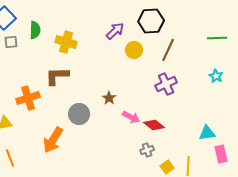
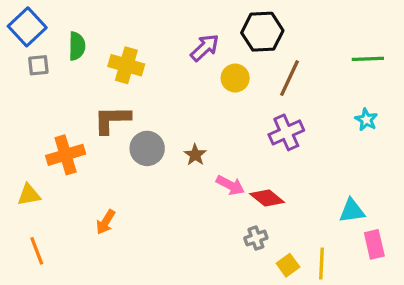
gray circle: (79, 114) -> (147, 148), moved
orange arrow: (53, 140) -> (106, 222), size x0.6

